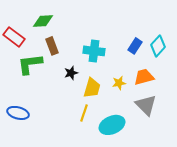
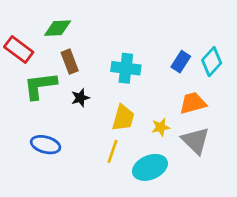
black star: (71, 73) -> (80, 98), moved
yellow star: (119, 83) -> (161, 127), moved
blue ellipse: (18, 113) -> (46, 145), moved

